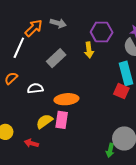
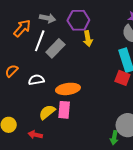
gray arrow: (58, 23) -> (48, 18), moved
orange arrow: (34, 28) -> (22, 28), moved
purple hexagon: (102, 32) -> (78, 20), moved
white line: (19, 48) -> (40, 41), moved

